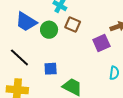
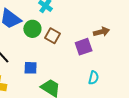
brown square: (73, 25) -> (52, 36), moved

